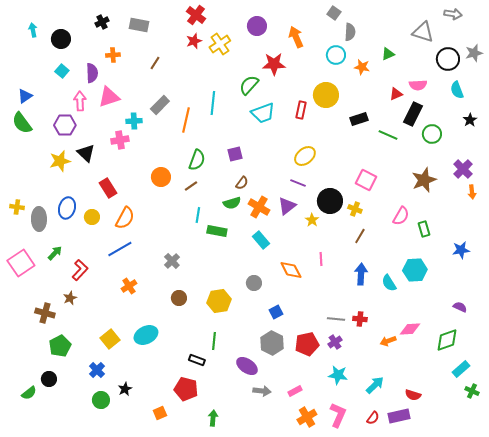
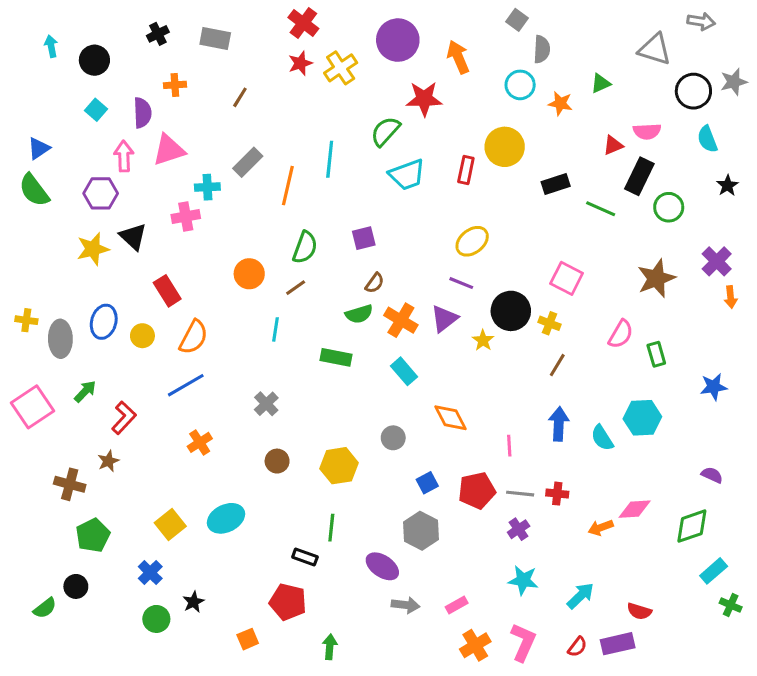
purple circle: (257, 26) -> (398, 40), size x1.4
cyan line: (198, 215) -> (276, 329), moved
pink line: (321, 259) -> (509, 446), moved
red pentagon: (307, 344) -> (477, 490), moved

